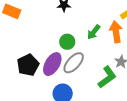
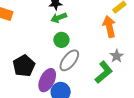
green arrow: (94, 32) -> (59, 18), moved, turned 35
purple ellipse: (52, 64) -> (47, 80), moved

